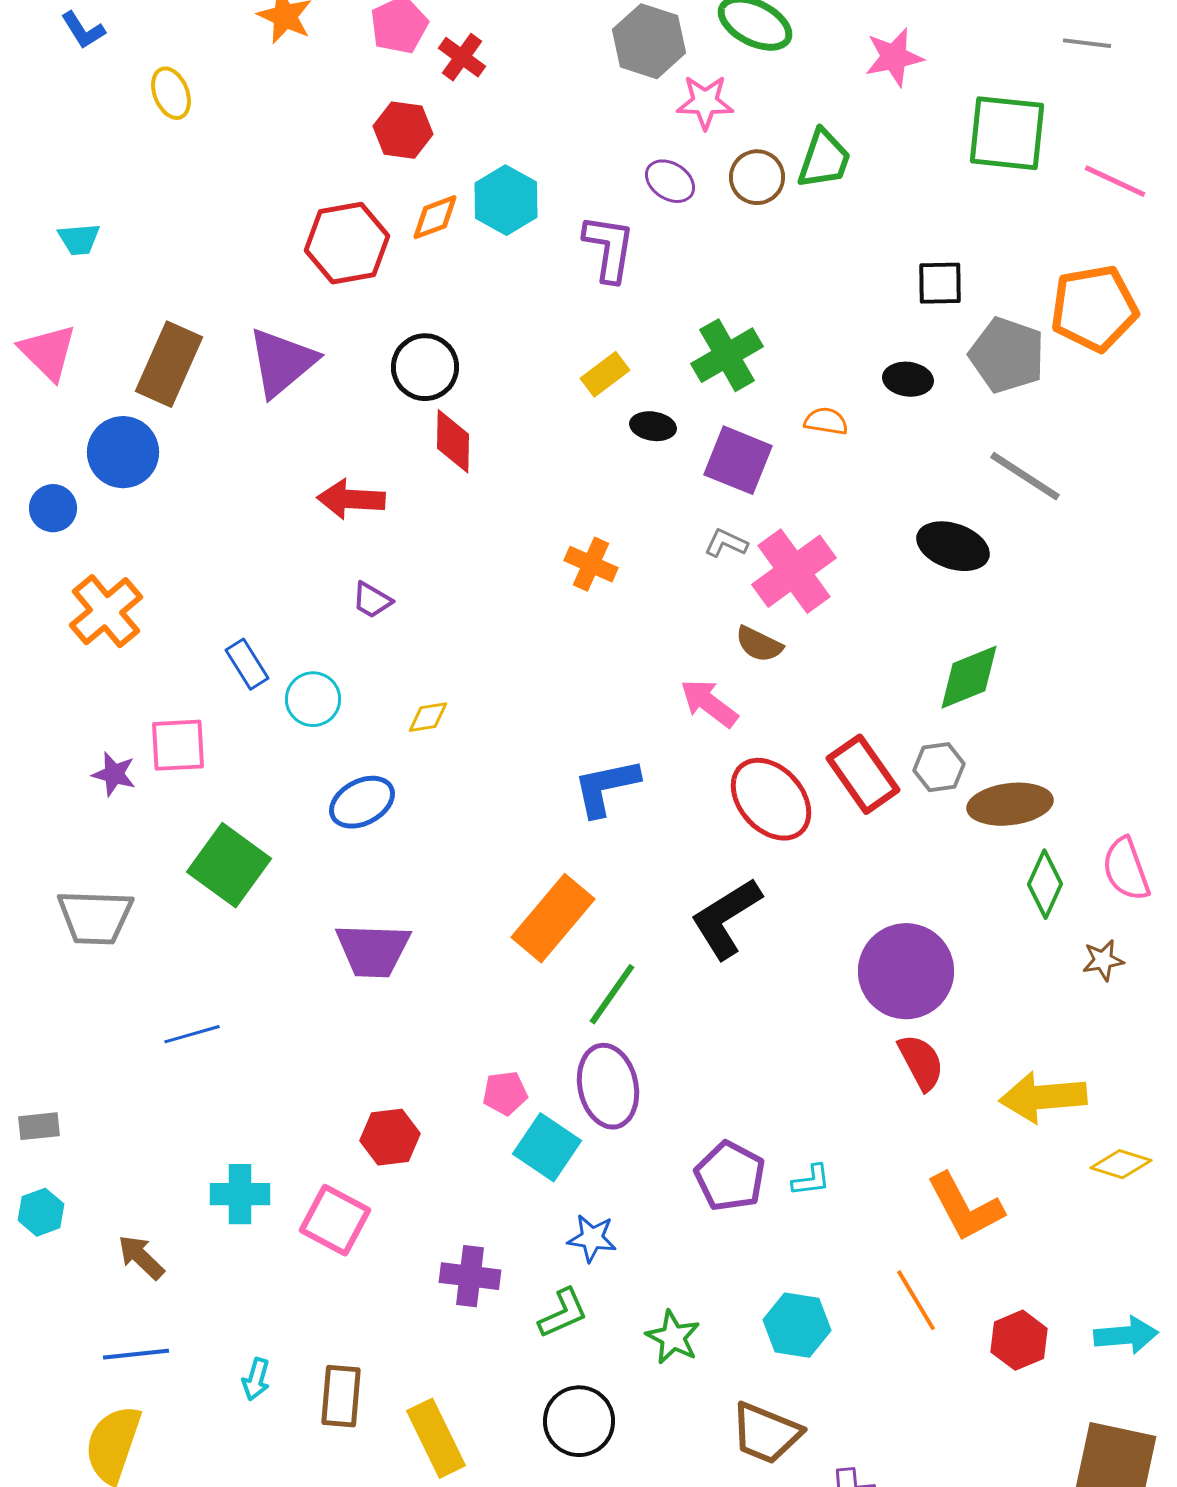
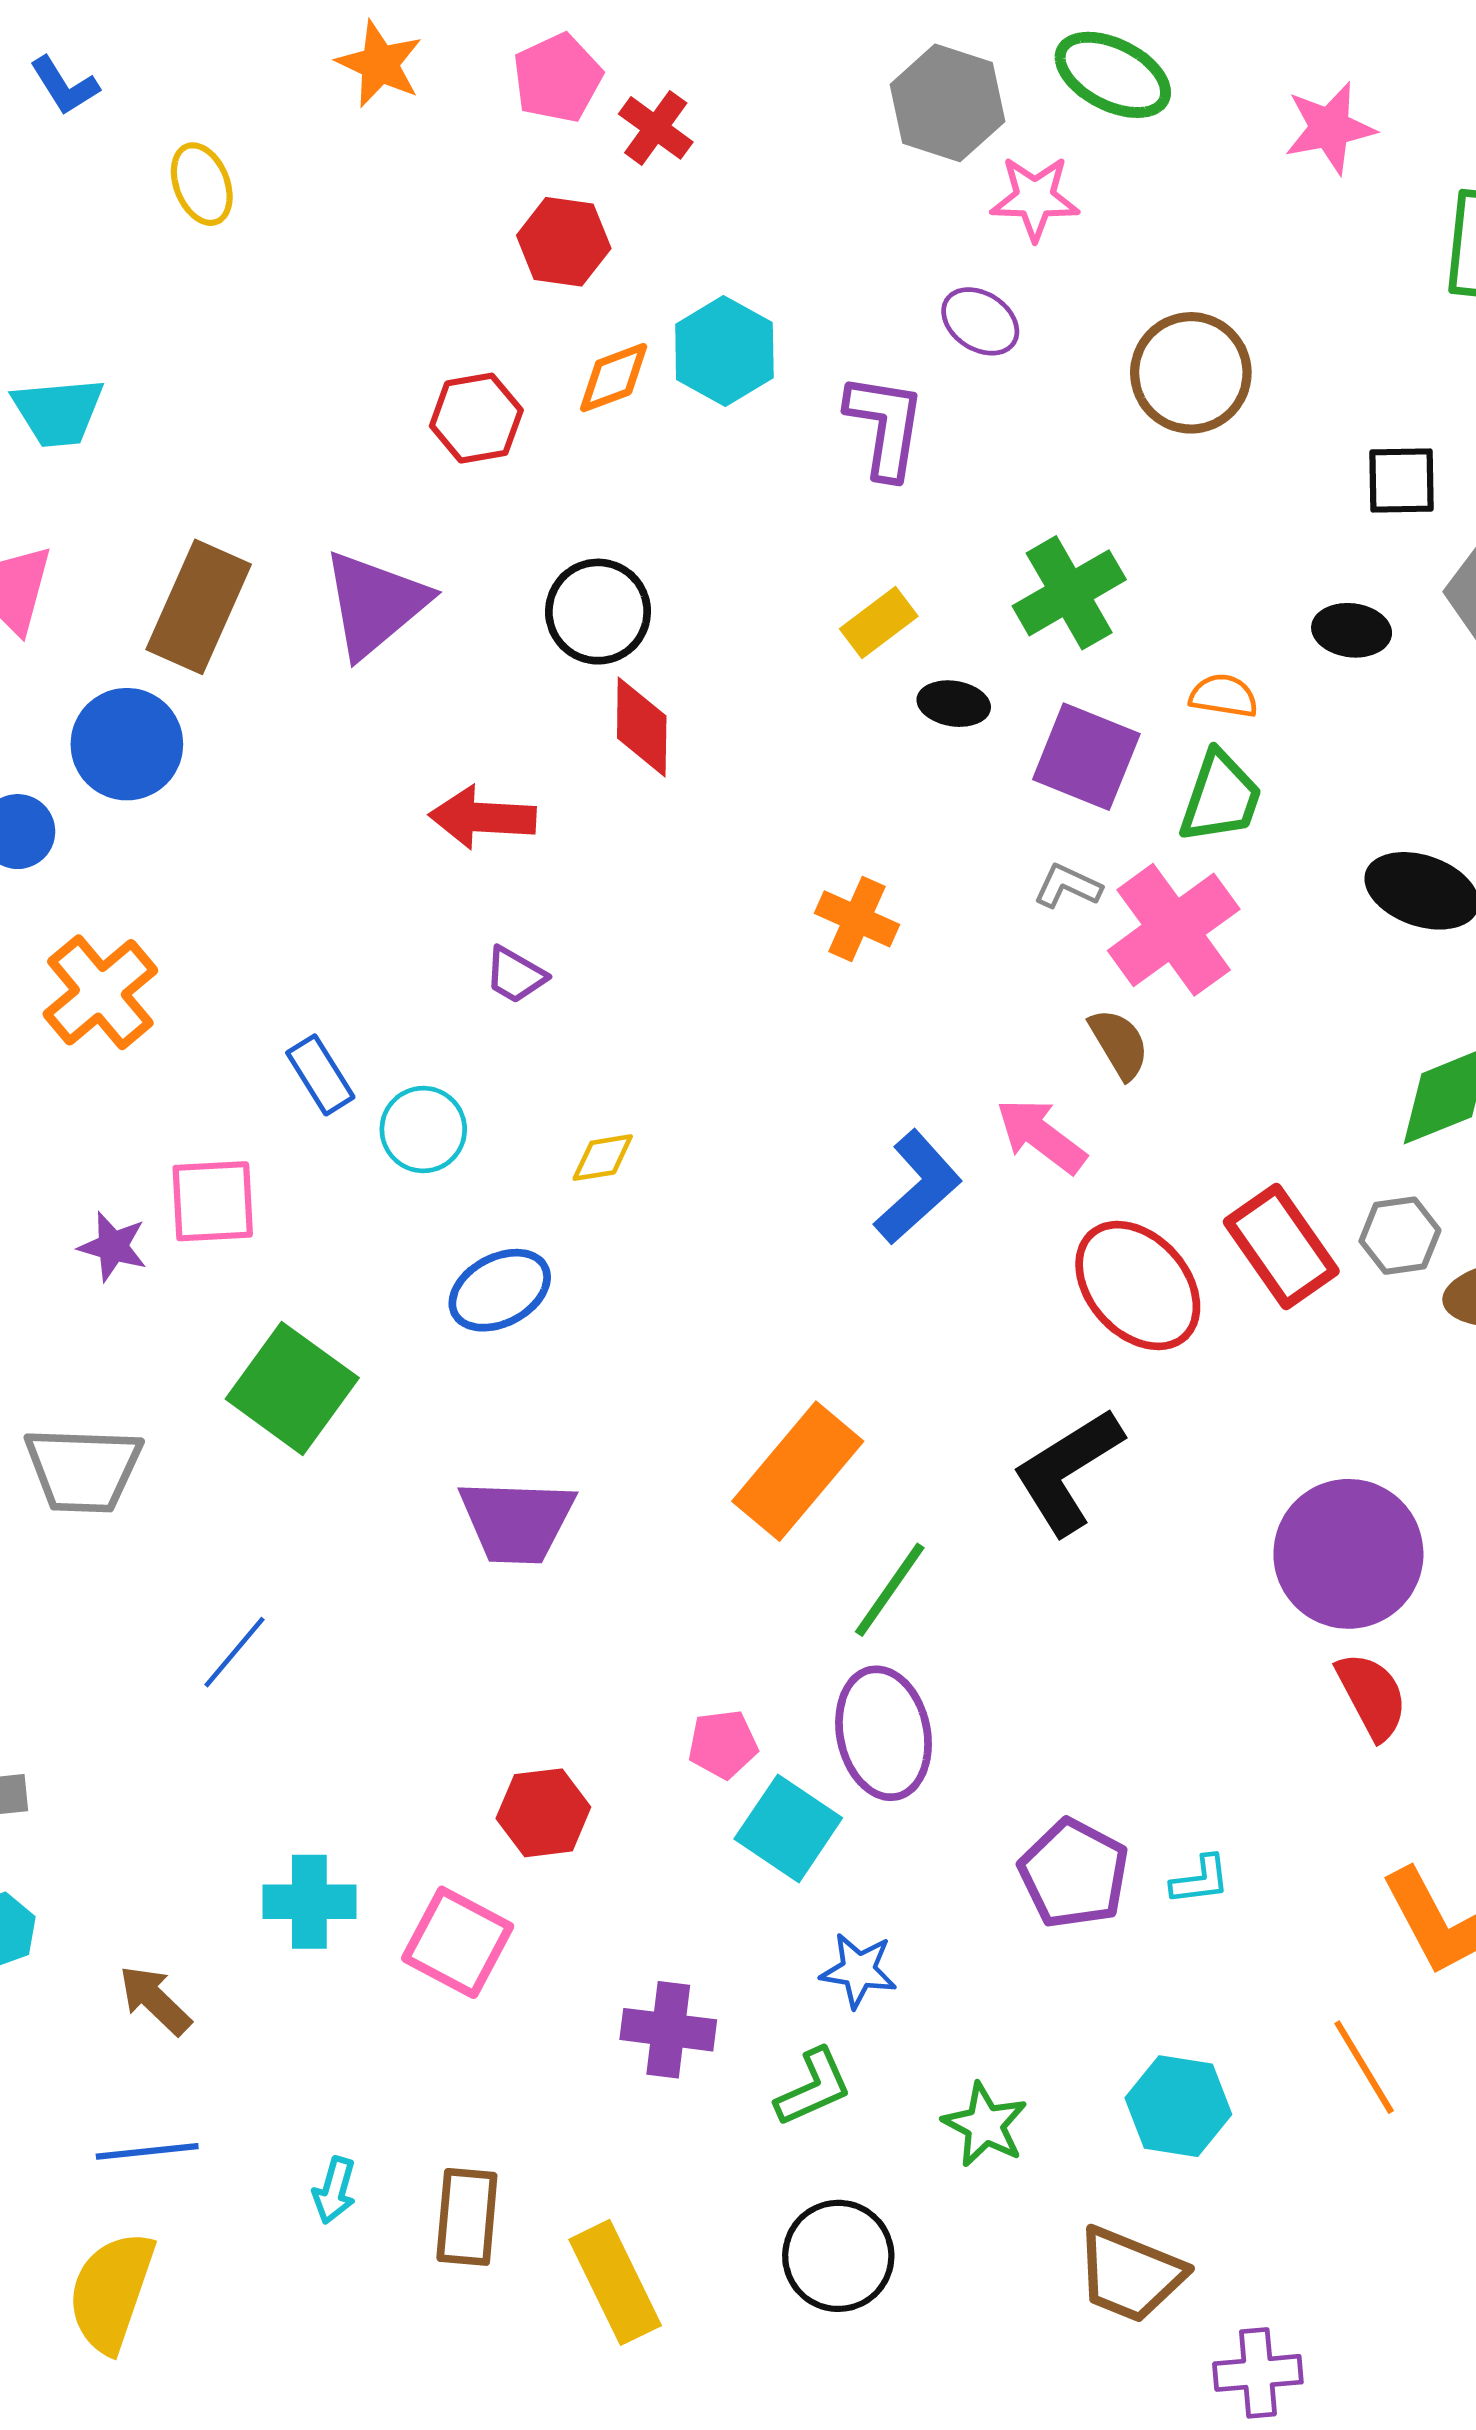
green trapezoid: (824, 159) -> (1220, 797), moved
brown circle: (757, 177) -> (1191, 373), moved, size x1.4
cyan trapezoid: (79, 239) -> (58, 412), size x1.4
red hexagon: (347, 243) -> (476, 418), size x0.7
brown semicircle: (759, 644) -> (1119, 1044), turned -147
blue L-shape: (606, 787) -> (918, 1187), moved, turned 150
blue line: (192, 1034) -> (235, 1652), turned -34

